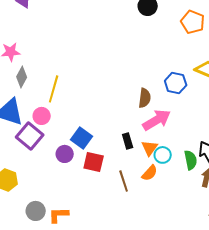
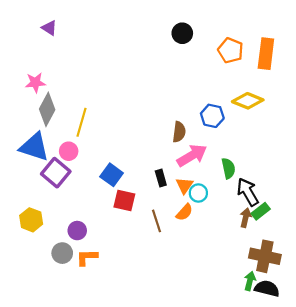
gray diamond: (22, 77) -> (47, 109), size x1.4
purple circle: (65, 154) -> (77, 231), moved
green semicircle: (191, 160) -> (228, 168), moved

